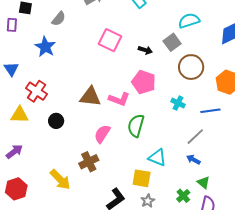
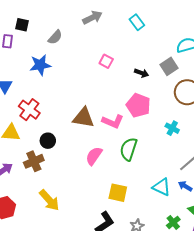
pink square: (110, 40) -> (106, 61), size x0.6
blue star: (45, 47) -> (40, 65), turned 30
cyan triangle: (157, 158) -> (161, 187), moved
brown cross: (89, 162) -> (34, 161), moved
yellow square: (142, 178) -> (118, 193), moved

